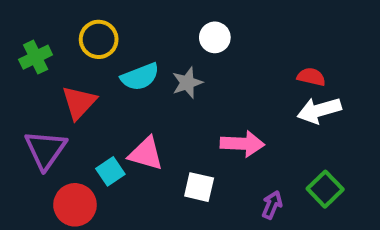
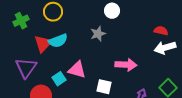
cyan semicircle: (140, 77) -> (58, 41), moved

